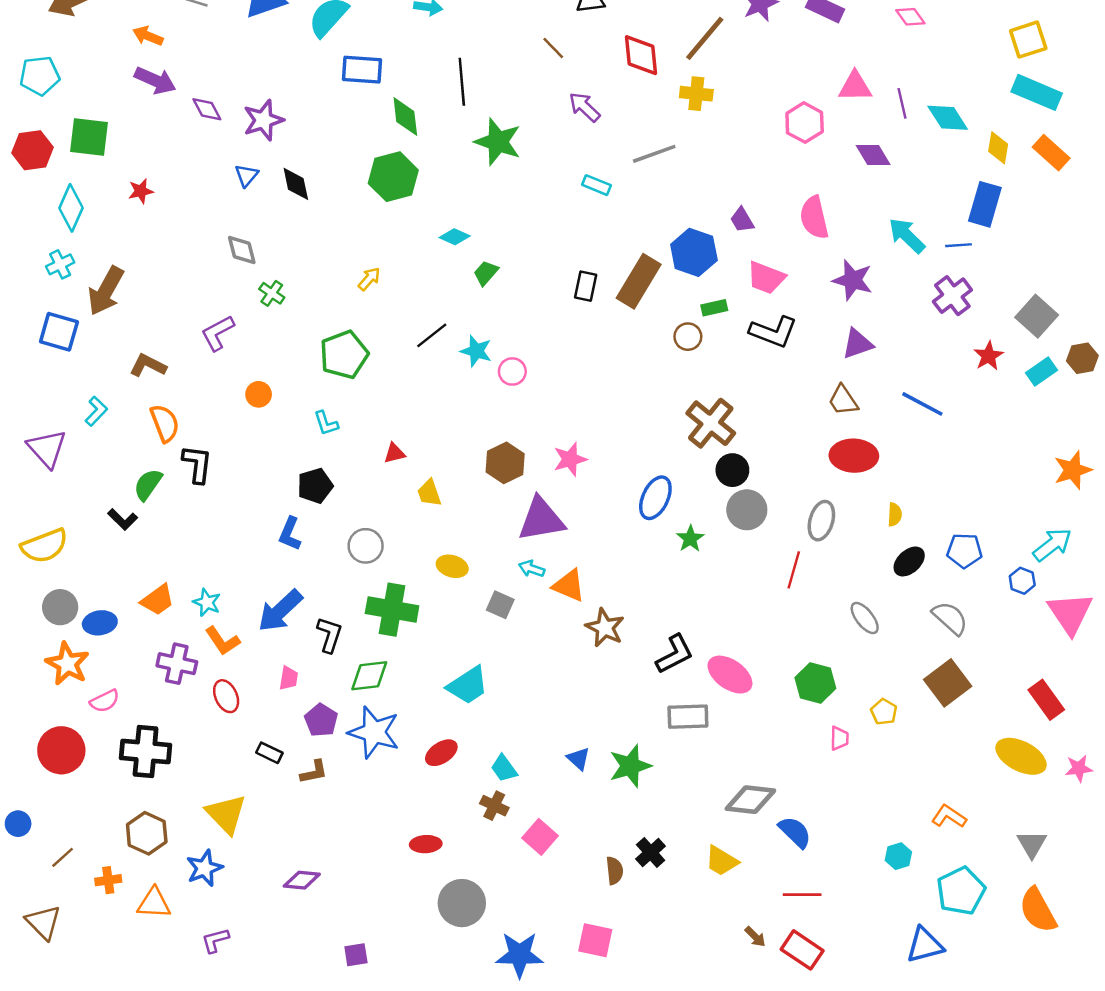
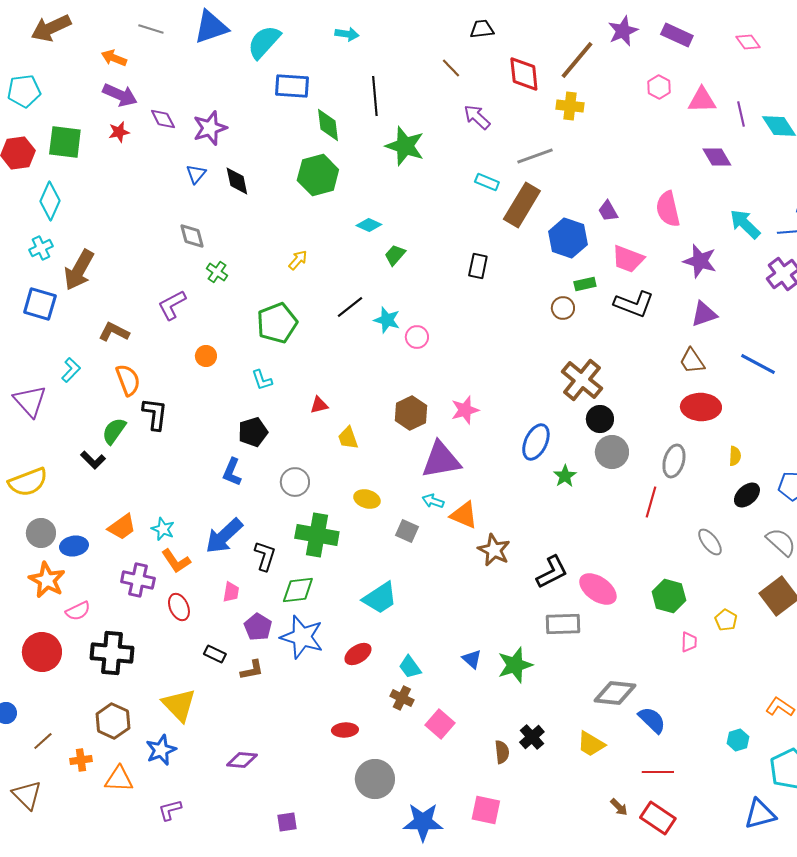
pink hexagon: (805, 123) -> (659, 87), moved, size x0.7
red star: (141, 191) -> (119, 132), moved
brown rectangle: (639, 281) -> (522, 205), moved

